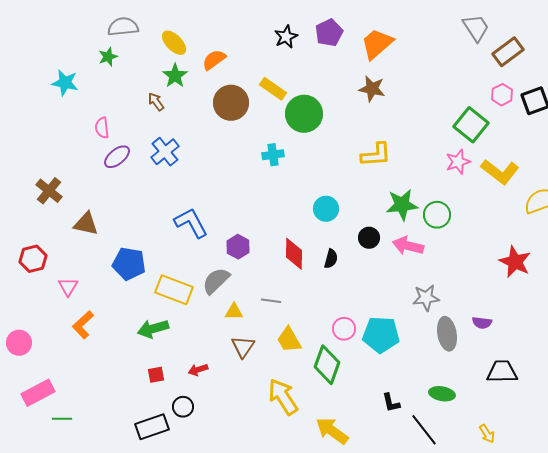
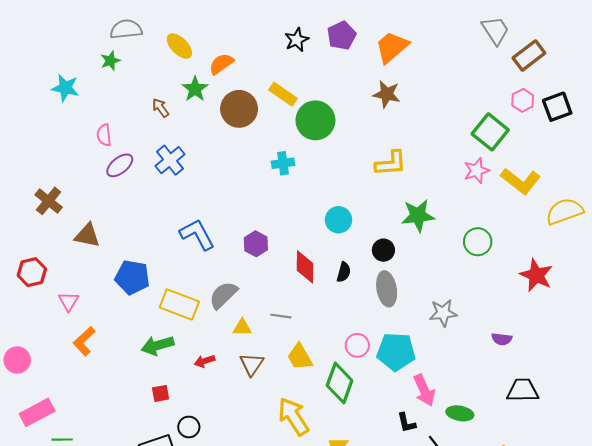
green star: (175, 76) -> (195, 89), moved
green circle: (437, 215) -> (478, 242), moved
pink arrow: (408, 246) -> (424, 390), moved, turned -128
purple hexagon: (238, 247) -> (256, 244), moved
gray ellipse: (447, 334) -> (387, 289), moved
red arrow: (198, 370) -> (205, 361), moved

